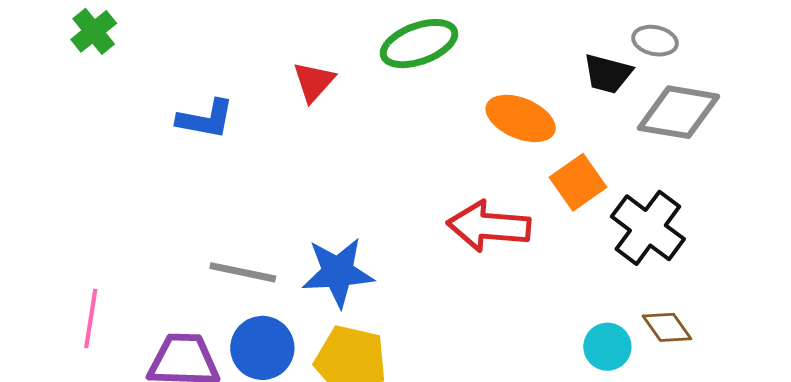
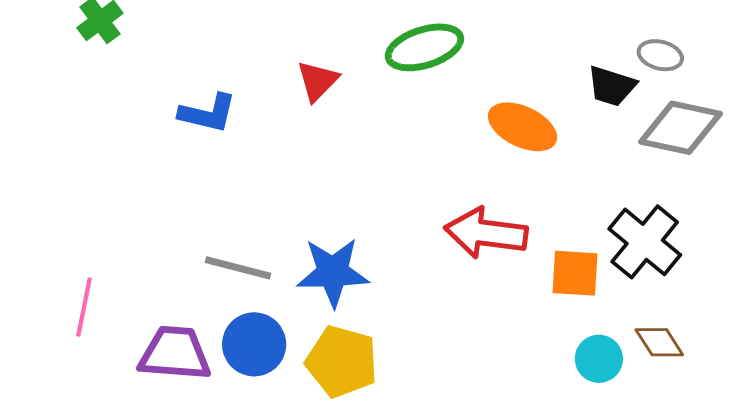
orange square: (578, 182) -> (575, 273), moved, turned 36

